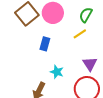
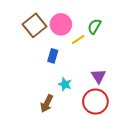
yellow line: (80, 34) -> (78, 40), moved

